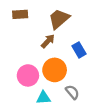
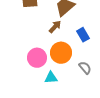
gray semicircle: (72, 92) -> (85, 68), moved

